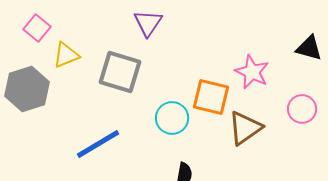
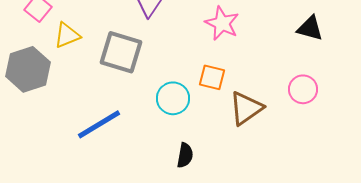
pink star: (252, 72) -> (222, 23), moved
orange square: (211, 97) -> (212, 77), size x0.7

